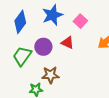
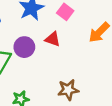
brown star: (50, 75) -> (68, 90), moved

